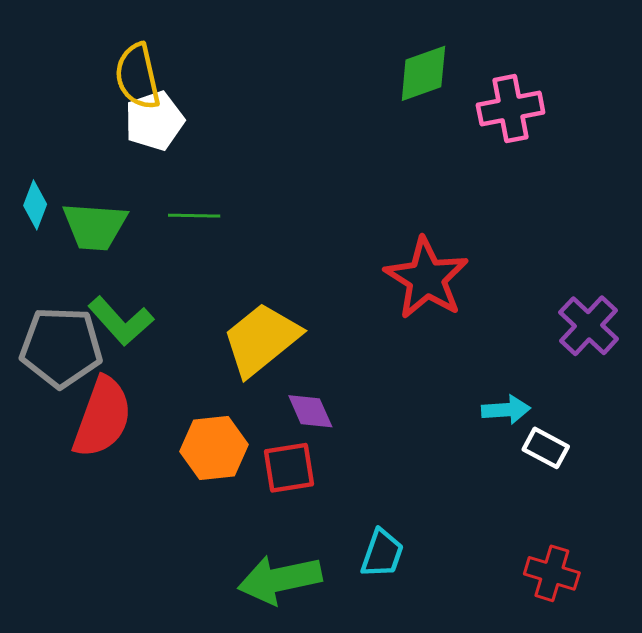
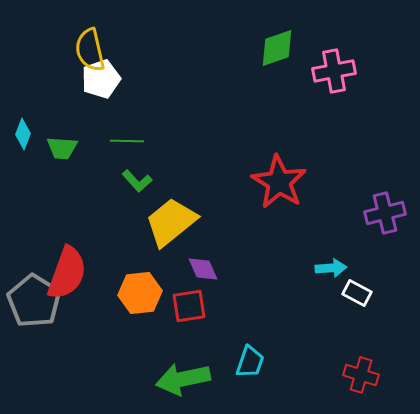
green trapezoid: (95, 226) -> (62, 148), size x0.7
green L-shape: (121, 321) -> (137, 181), moved, size x0.7
purple cross: (589, 326) -> (385, 213), turned 33
gray pentagon: (61, 347) -> (34, 301), moved, turned 30

